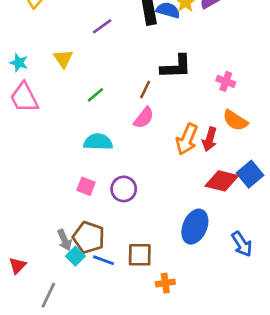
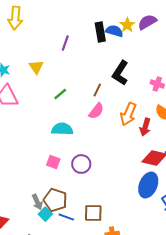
purple line: (102, 26) -> (65, 43), turned -35
black L-shape: (176, 67) -> (120, 73), turned 125
orange arrow: (187, 139) -> (128, 114), moved
blue ellipse: (195, 227) -> (148, 185), moved

